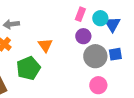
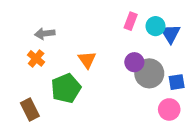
purple circle: (83, 36) -> (134, 62), moved
blue square: (115, 54) -> (177, 82), moved
pink circle: (98, 85) -> (169, 109), moved

